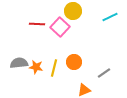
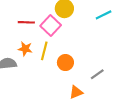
orange star: (36, 67) -> (25, 49), moved
yellow line: (54, 68) -> (44, 51), moved

